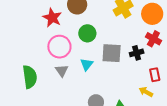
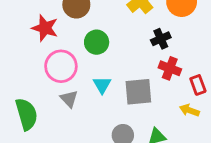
red cross: (153, 39) -> (170, 68), moved
gray square: (112, 53) -> (138, 92), moved
black cross: (137, 53) -> (161, 39), moved

